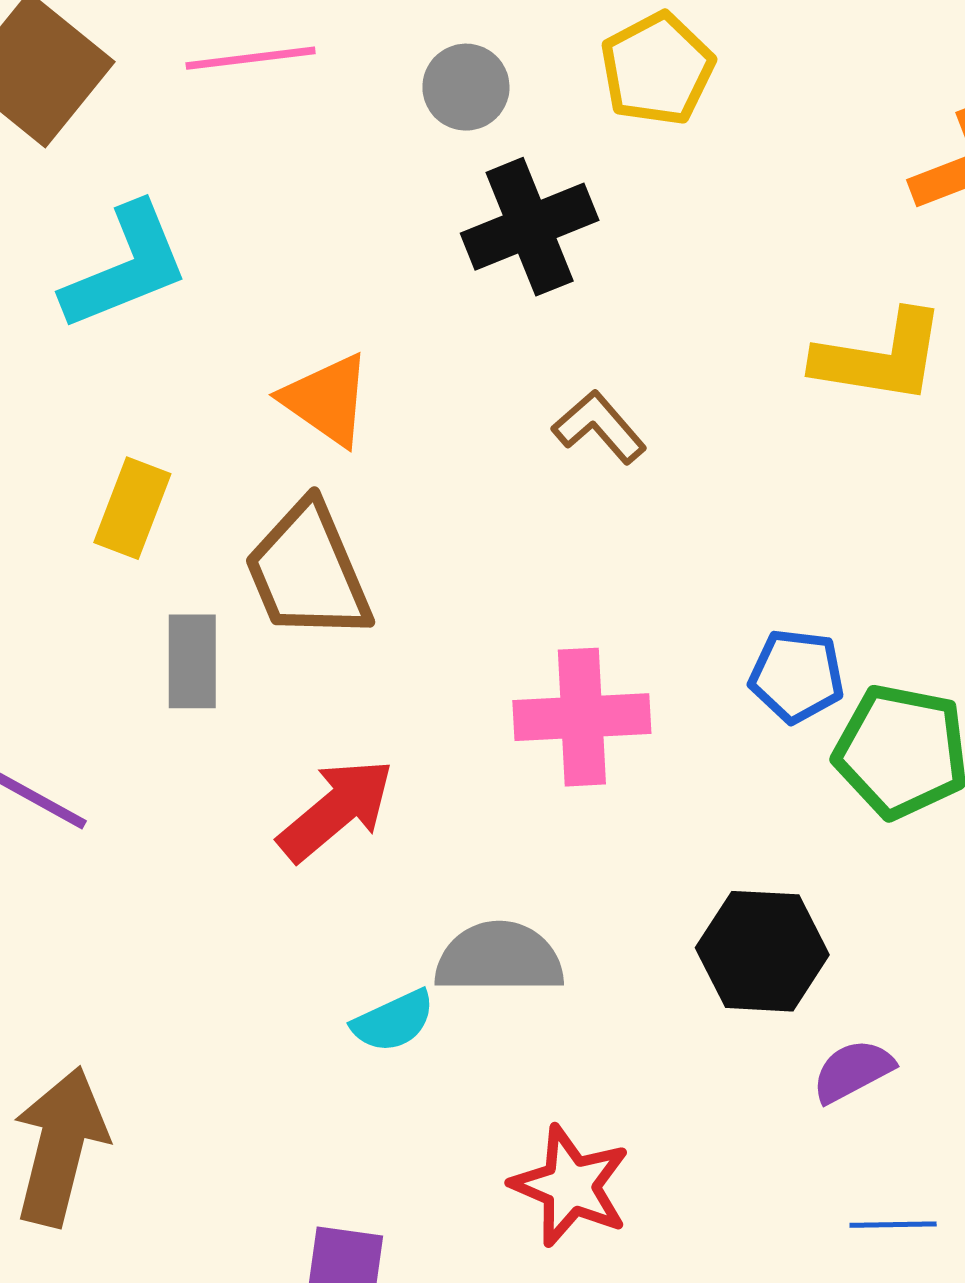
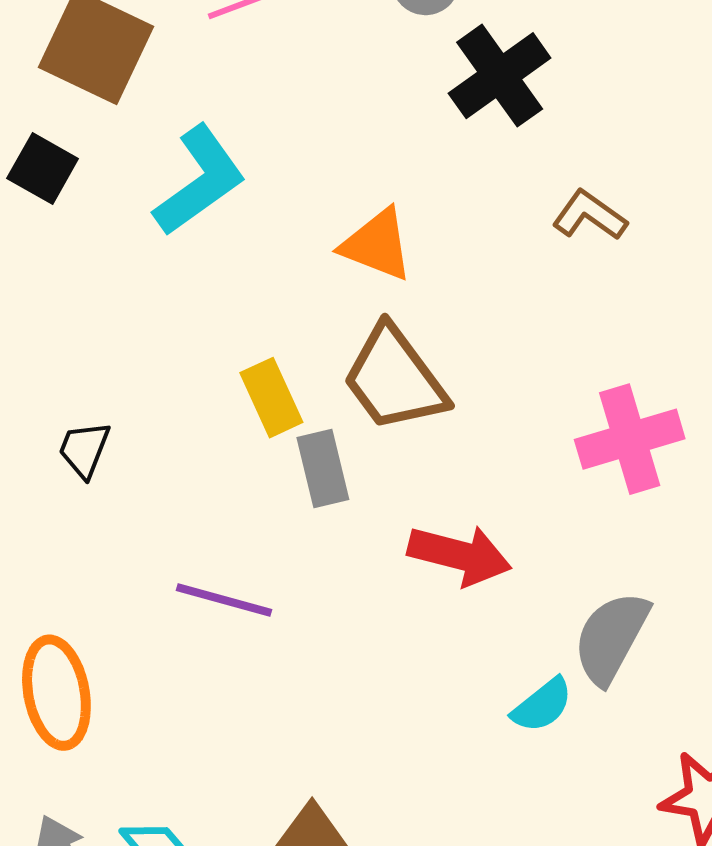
yellow rectangle: (132, 508) -> (271, 398), moved, turned -32
red arrow: (336, 810) -> (460, 555), turned 68
gray semicircle: (499, 958) -> (611, 638), turned -48

